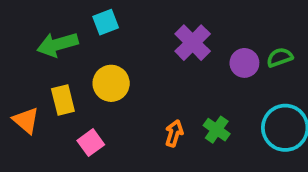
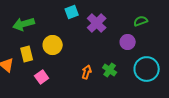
cyan square: (106, 22) -> (72, 12), moved
green semicircle: (280, 57) -> (141, 21), moved
purple circle: (244, 63) -> (128, 42), moved

